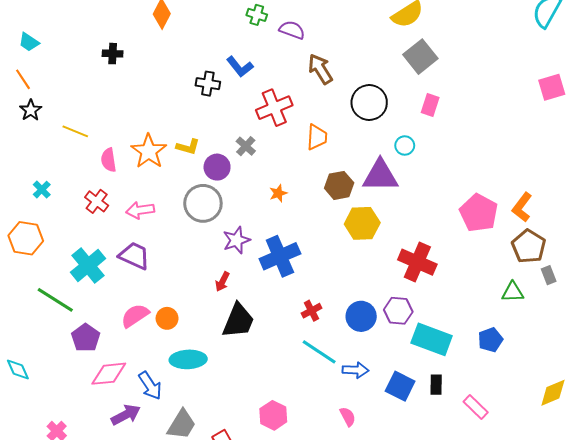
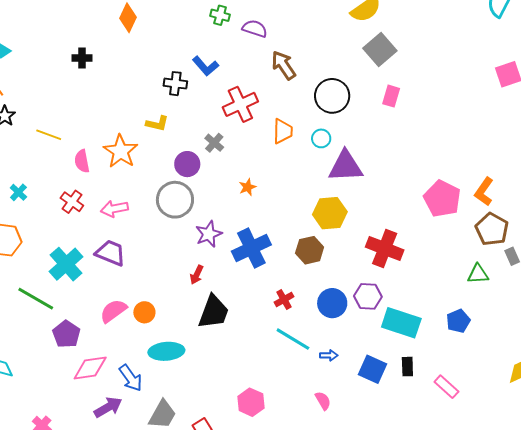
cyan circle: (405, 146) -> (321, 138), moved
yellow L-shape: (188, 147) -> (157, 123), moved
brown hexagon: (339, 185) -> (310, 250), moved
blue arrow: (355, 370) -> (329, 355), size x0.7

